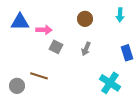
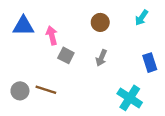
cyan arrow: (120, 15) -> (142, 18), turned 32
pink arrow: (44, 30) -> (52, 35), turned -105
gray circle: (17, 86) -> (20, 91), moved

